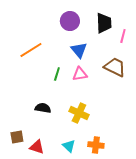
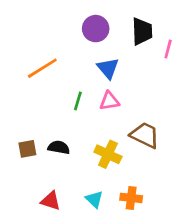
brown trapezoid: (115, 67) -> (145, 135), moved
brown square: (17, 137) -> (27, 149), moved

